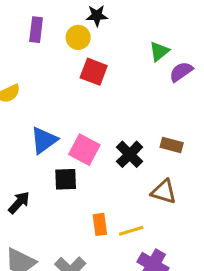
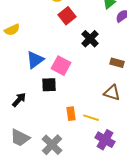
red square: (94, 72) -> (67, 16), turned 30
black cross: (130, 154) -> (90, 39), moved
yellow line: (131, 231) -> (91, 118), turned 35

